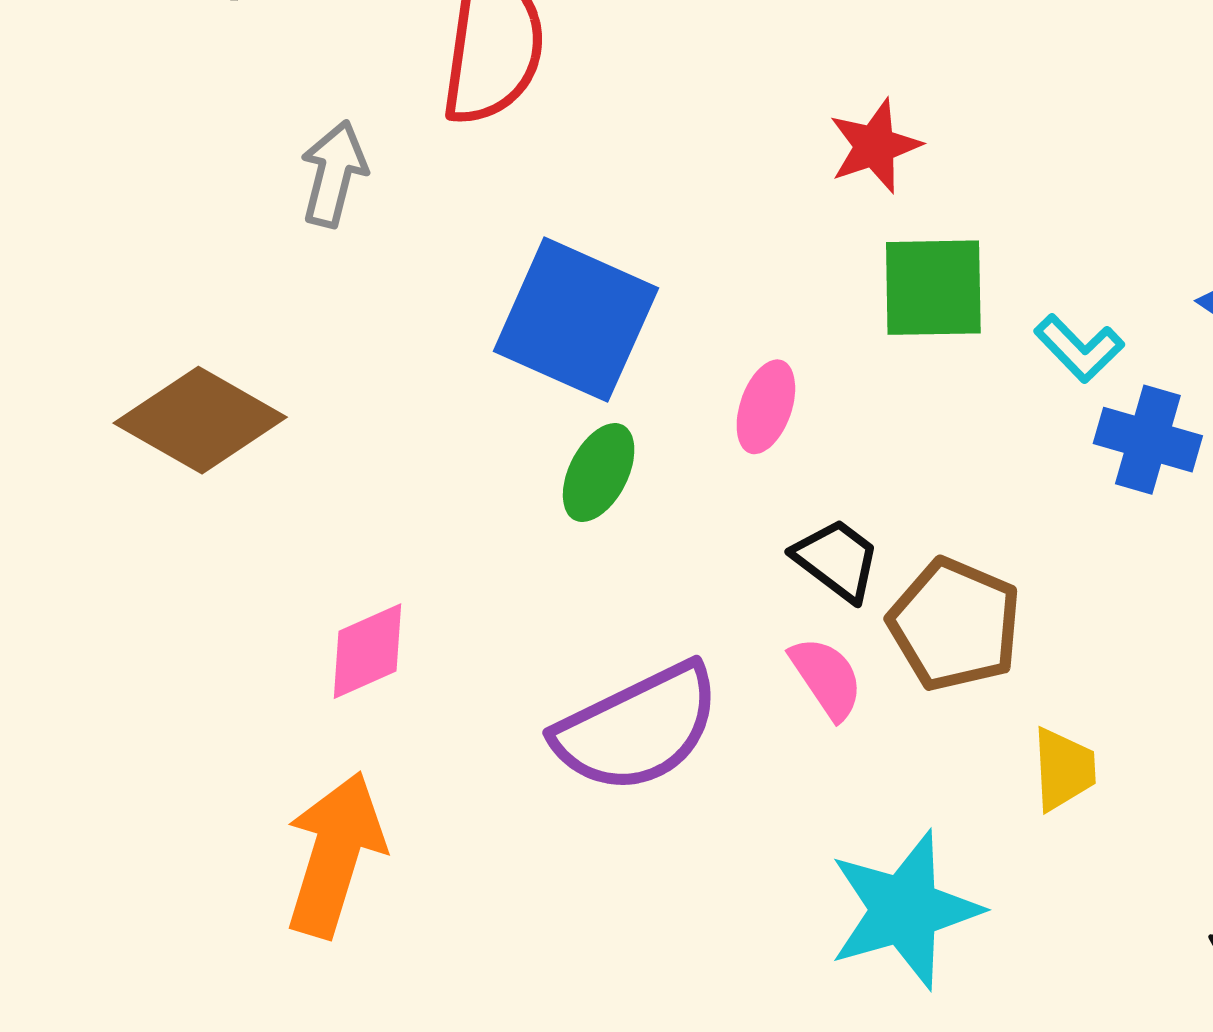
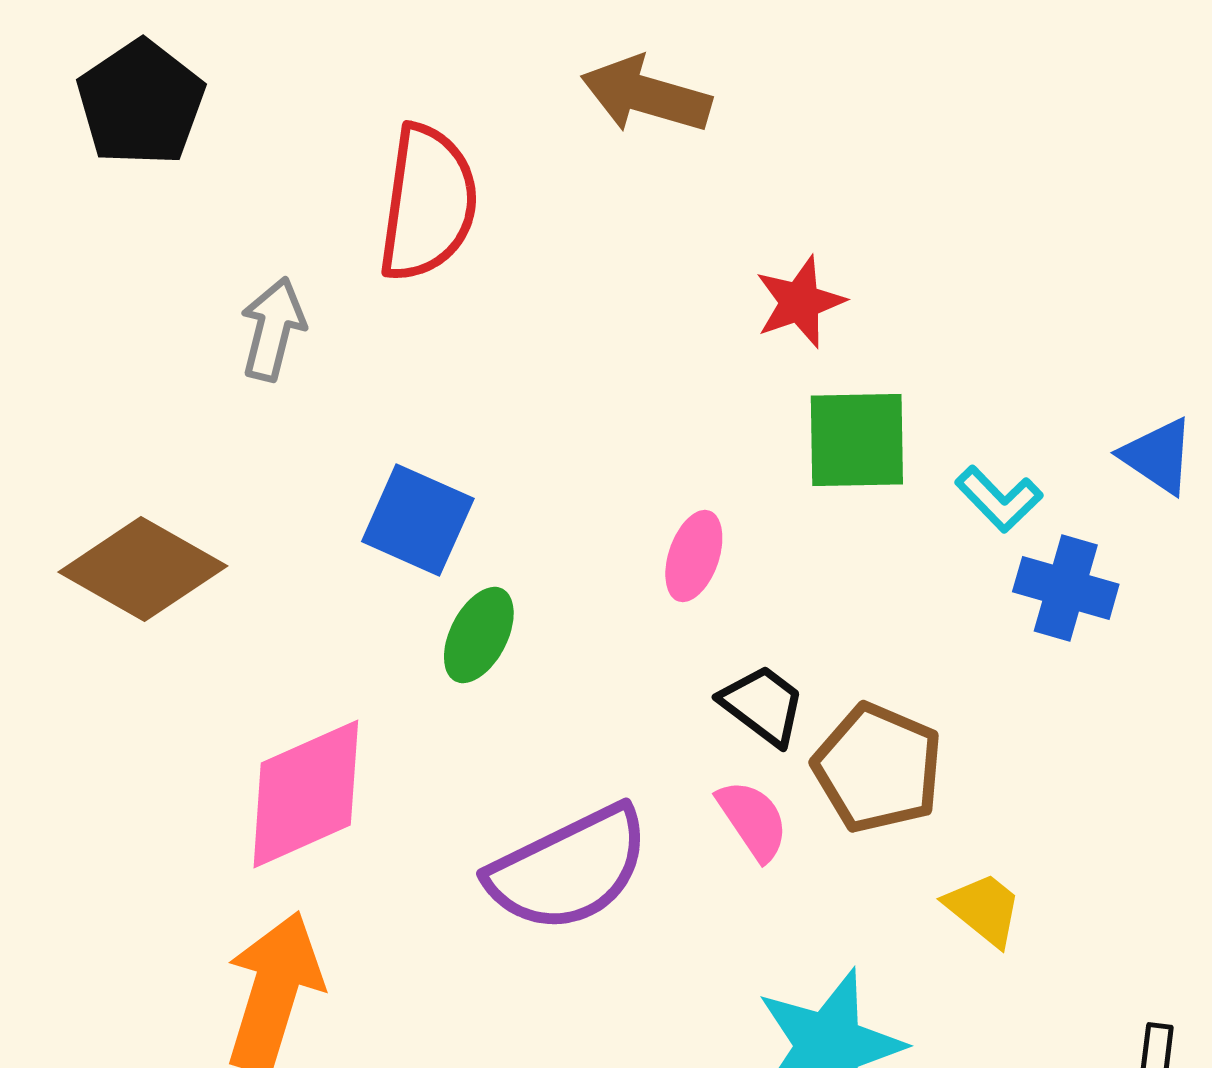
blue square: (576, 320) -> (418, 520), moved, size x0.7
green ellipse: (599, 473) -> (479, 635), moved
pink diamond: (368, 651) -> (306, 794), size x1.6
yellow trapezoid: (1064, 769) -> (984, 909), turned -48

